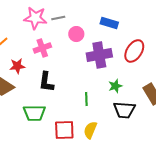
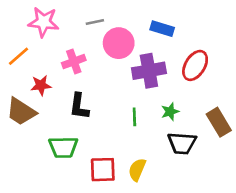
pink star: (35, 18) -> (43, 22), moved
pink circle: (76, 34) -> (119, 43), size x1.5
green line: (86, 99) -> (134, 117), moved

